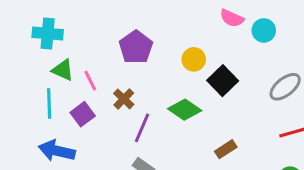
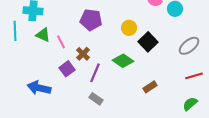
purple pentagon: (136, 47) -> (91, 20), turned -30
cyan line: (49, 104) -> (15, 31), moved
purple square: (83, 114) -> (67, 69), moved

